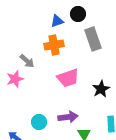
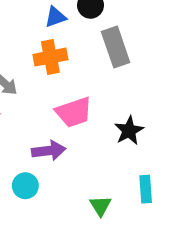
purple arrow: (68, 117) -> (49, 151), moved

